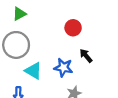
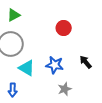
black arrow: (86, 56) -> (86, 62), moved

